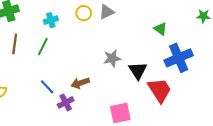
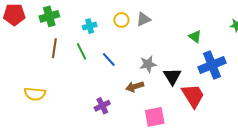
green line: (43, 47) -> (81, 51), turned -54
brown arrow: (80, 83) -> (135, 87), moved
blue line: (47, 87) -> (109, 59), moved

